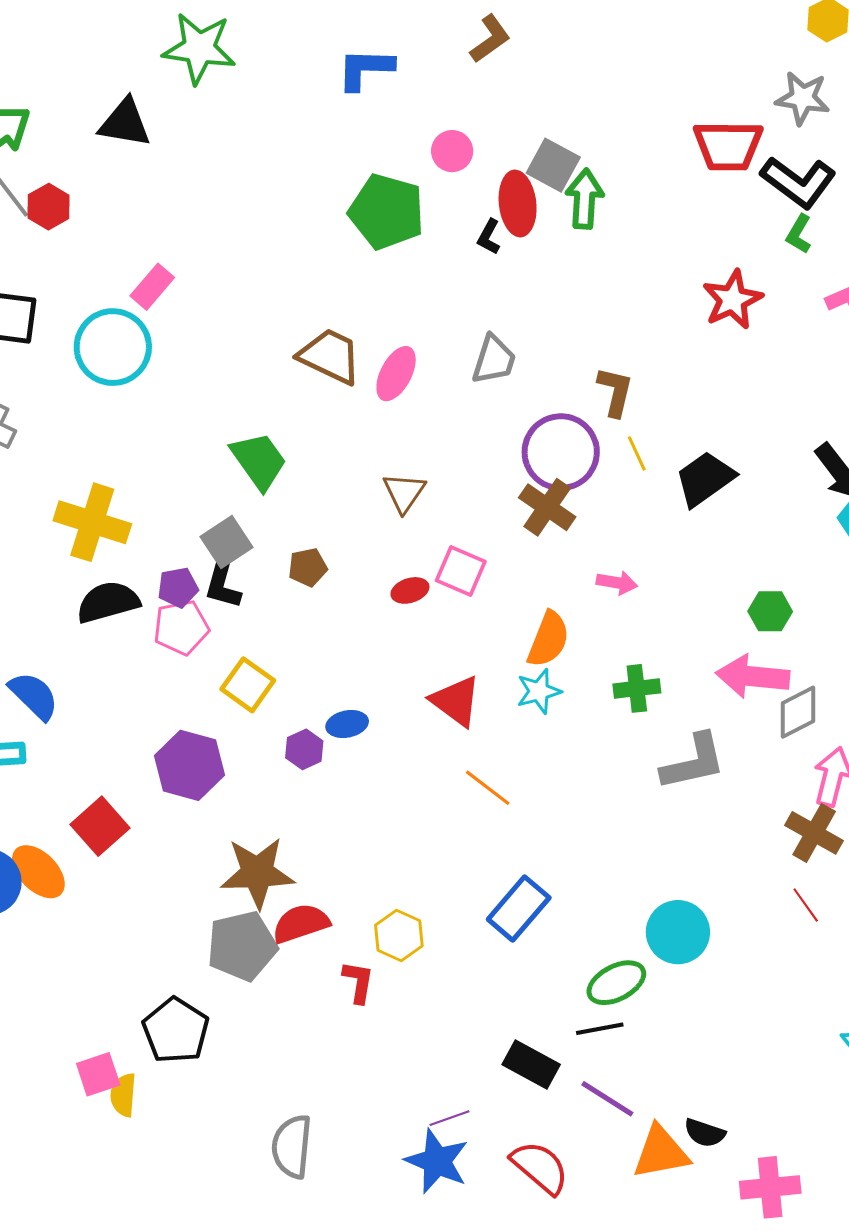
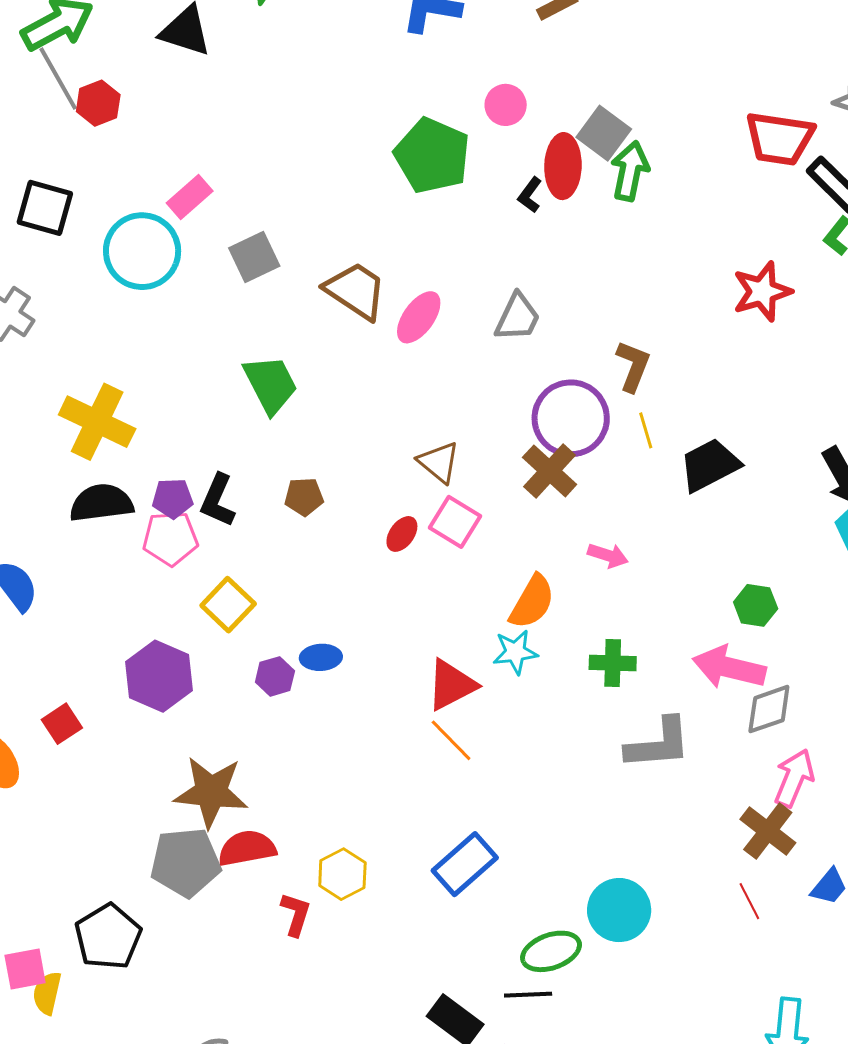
brown triangle: (404, 492) -> (439, 462), moved, turned -33
gray square: (227, 542) -> (254, 257), moved
red ellipse: (410, 590) -> (402, 534), turned -45
red triangle: (456, 701) -> (451, 685), moved, turned 48
red square: (100, 826) -> (62, 724), size x0.7

